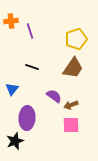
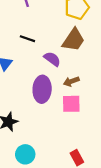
purple semicircle: (54, 96) -> (52, 59), moved
purple ellipse: (27, 118) -> (42, 89), moved

